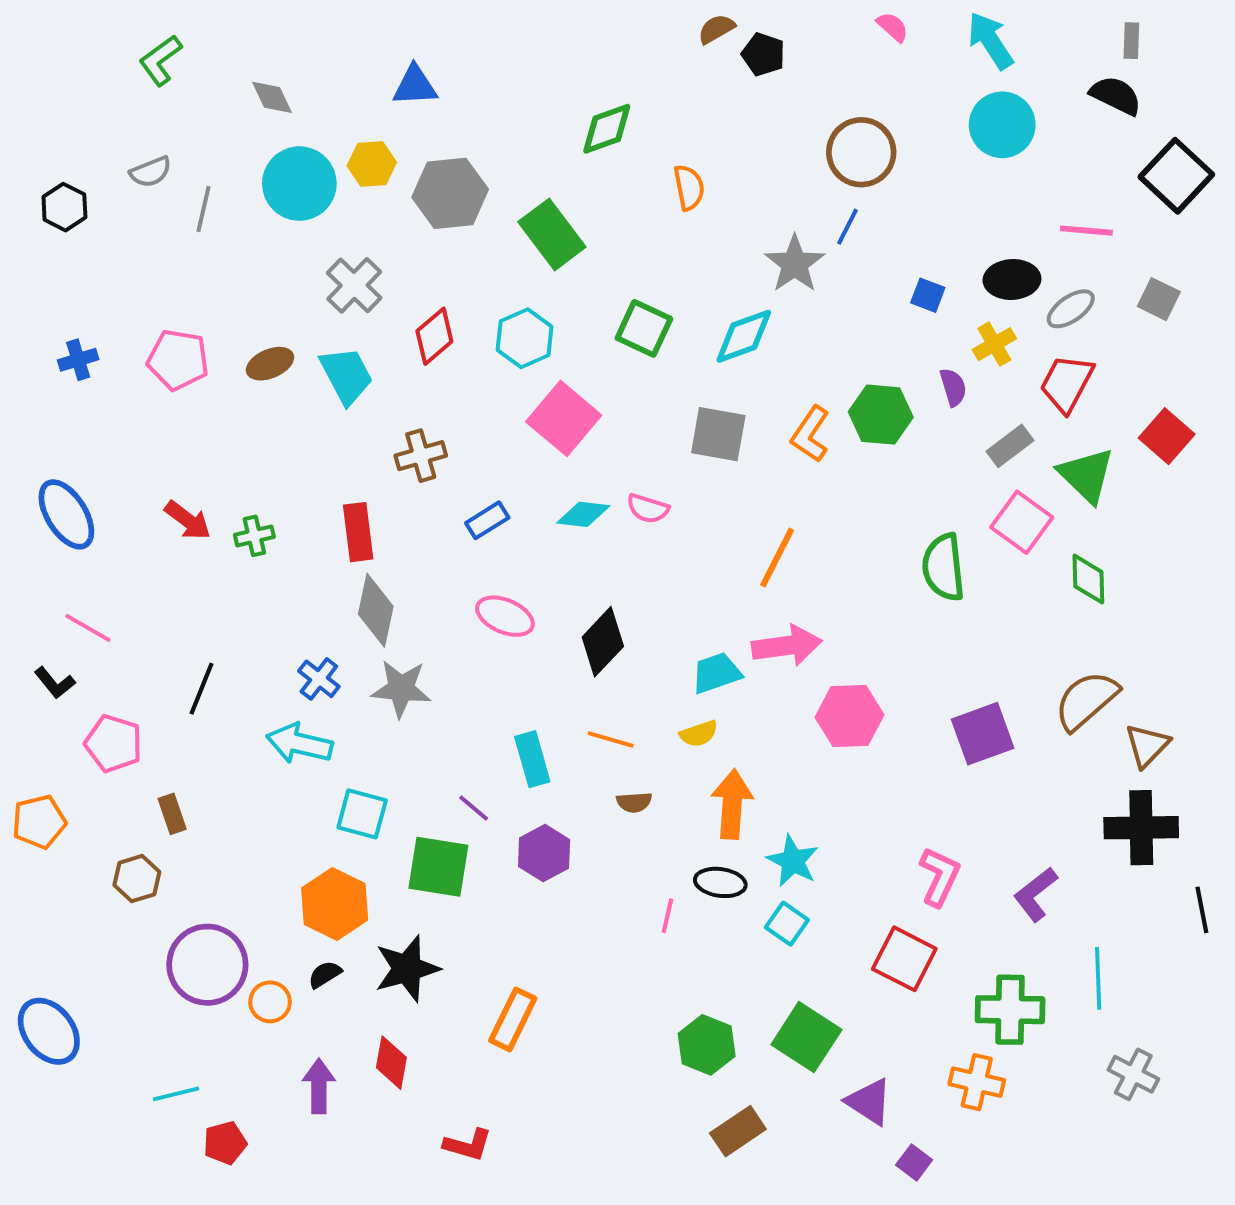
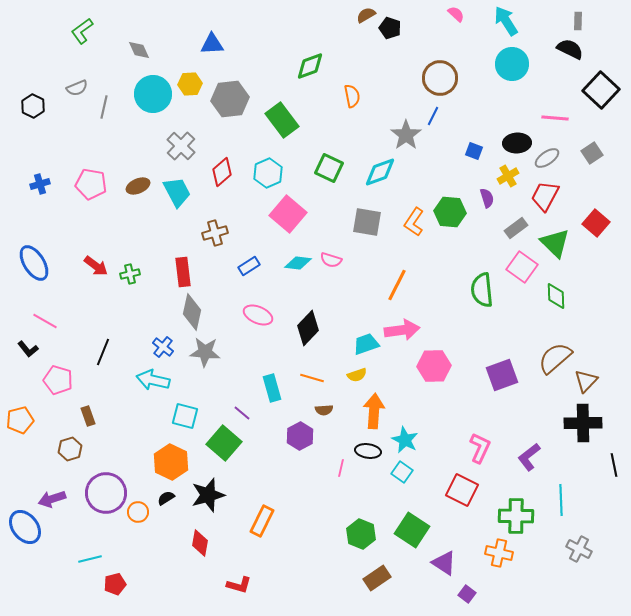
gray square: (1159, 299) -> (592, 153), turned 30
purple hexagon: (544, 853) -> (300, 436), moved
green square: (438, 867) -> (224, 443), turned 32
purple arrow: (319, 1086) -> (52, 499), moved, turned -108

